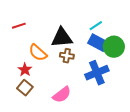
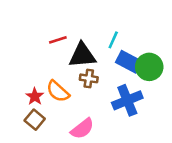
red line: (19, 26) -> (58, 40), moved
cyan line: (96, 26) -> (113, 40), moved, turned -32
orange semicircle: (38, 53) -> (58, 91), moved

